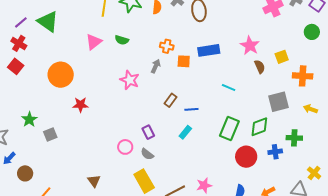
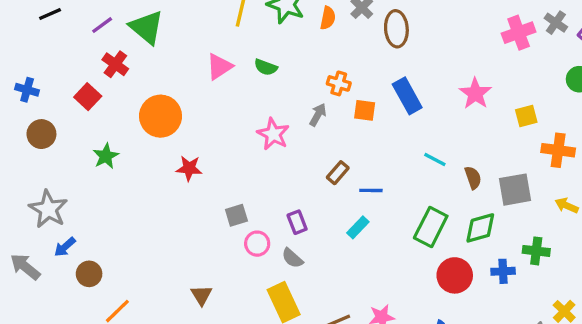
red cross: (19, 43) -> (115, 64), moved
blue rectangle: (209, 50) -> (407, 96), turned 65
brown semicircle: (260, 67) -> (473, 178), moved
green star: (29, 119) -> (106, 156), moved
gray square: (50, 135) -> (236, 215), moved

